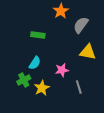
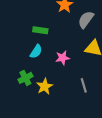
cyan semicircle: (35, 63) -> (36, 51), moved
pink star: (62, 70) -> (63, 58), moved

